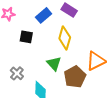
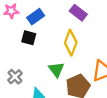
blue rectangle: (44, 15) -> (36, 17), moved

